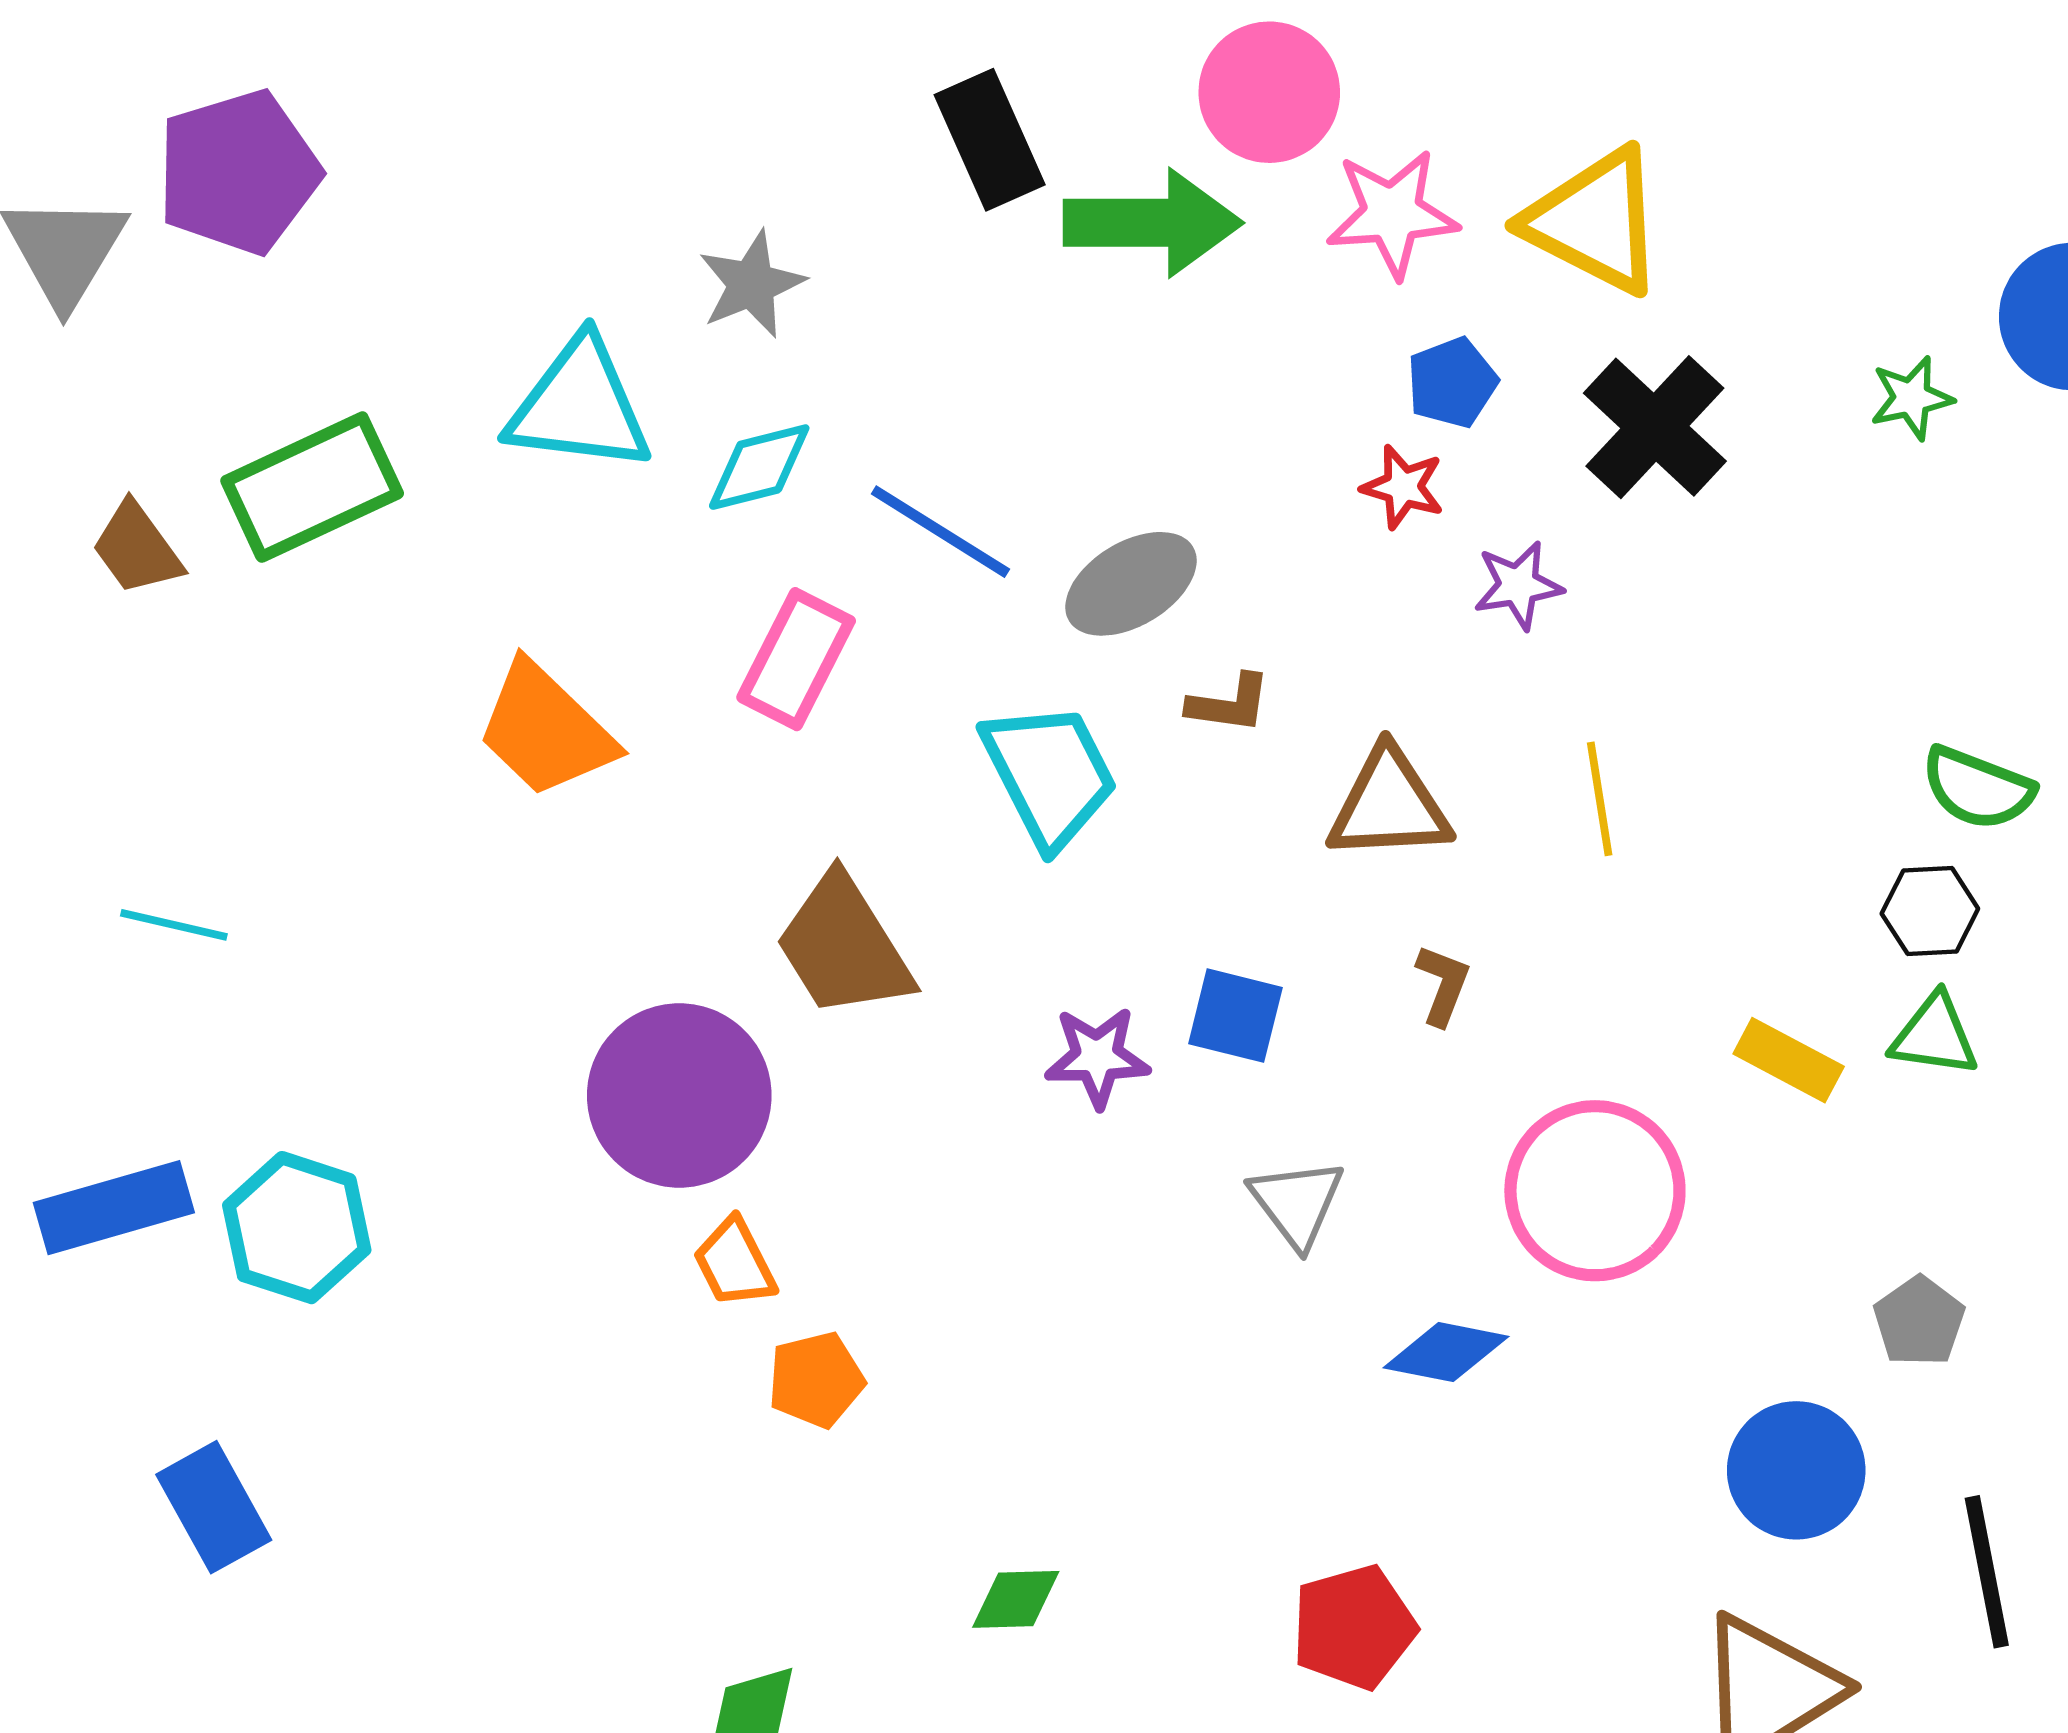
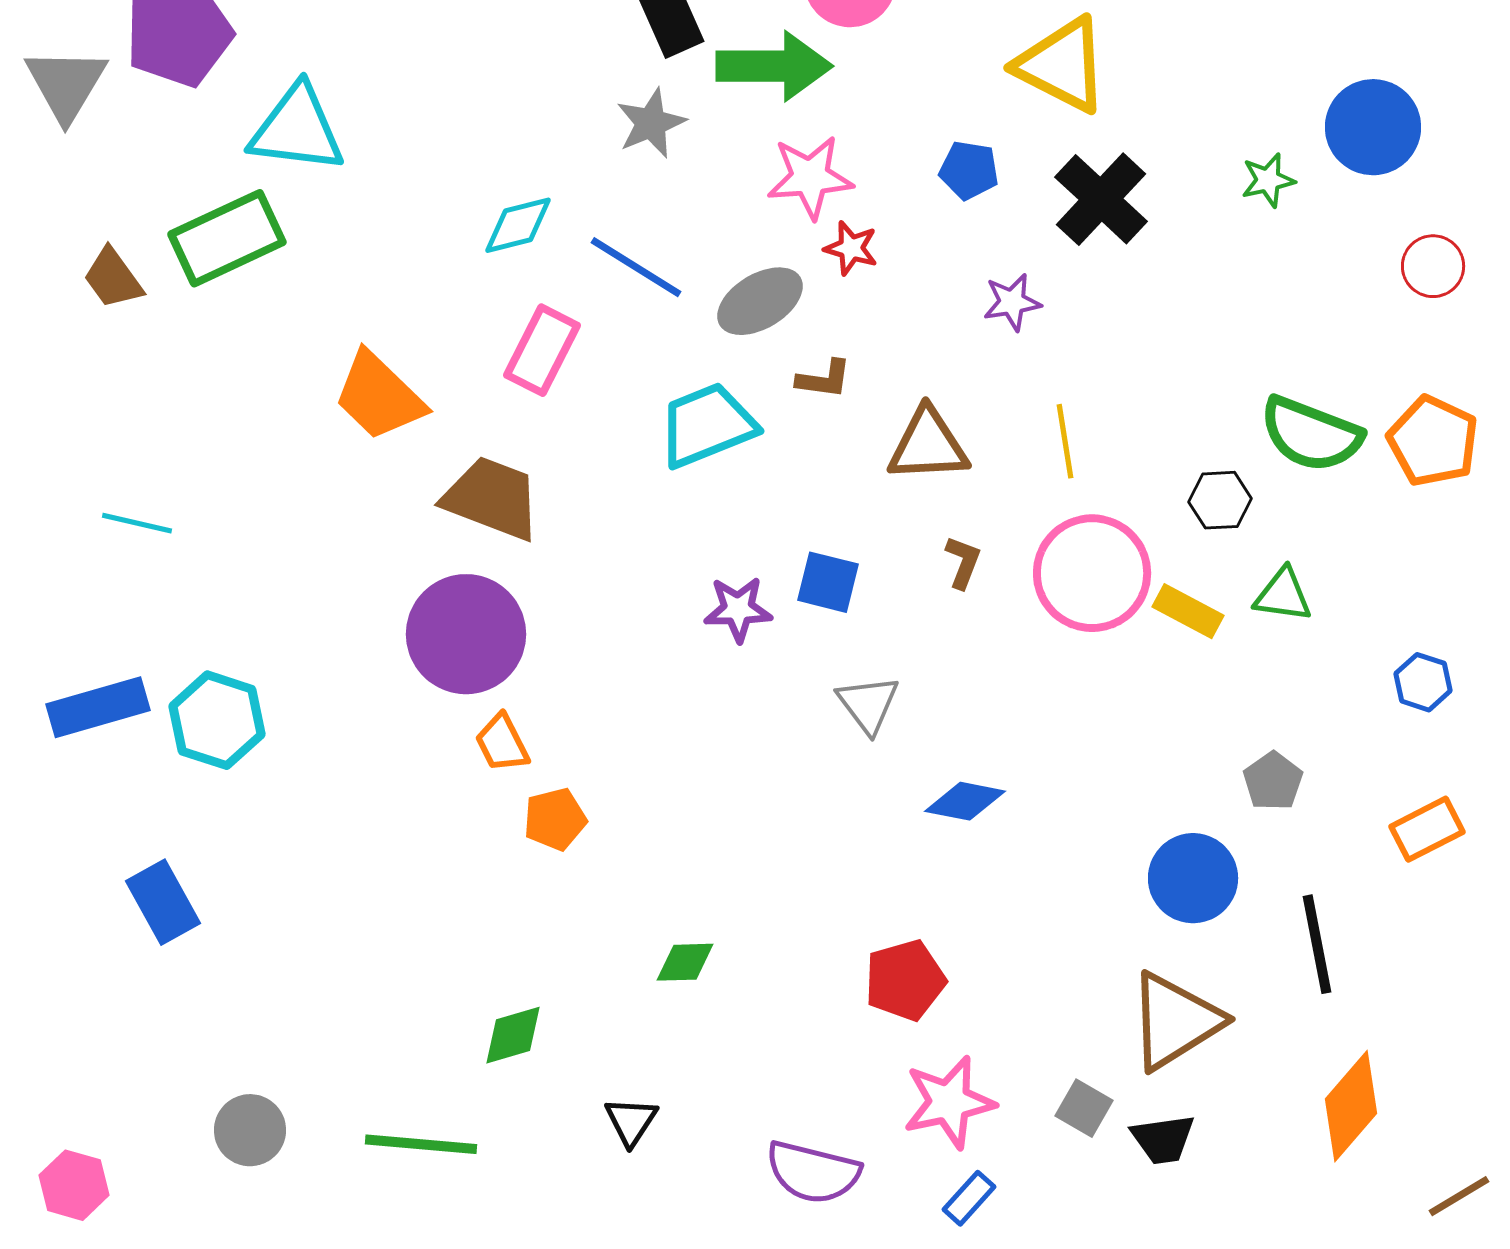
pink star: (1392, 214) -> (810, 177), moved
gray star: (751, 284) -> (651, 123), moved
blue pentagon: (1452, 383) -> (969, 170), turned 30
cyan triangle: (579, 406) -> (297, 129), moved
red star: (1403, 487) -> (851, 248), moved
cyan trapezoid: (1050, 774) -> (707, 425), turned -85
green semicircle: (1978, 788) -> (1311, 434), size x1.4
black hexagon: (1930, 911) -> (1220, 500), moved
brown trapezoid: (844, 946) -> (492, 498), moved, turned 143
pink circle: (1595, 1191) -> (1092, 573), moved

